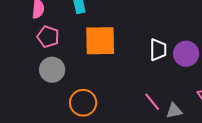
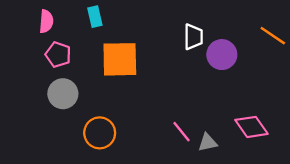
white trapezoid: (158, 50) -> (193, 37), moved
purple circle: (186, 54) -> (222, 55), moved

